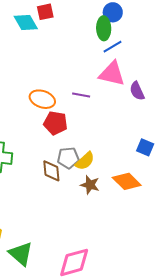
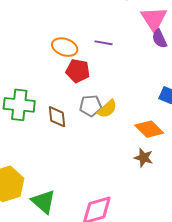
pink triangle: (112, 74) -> (154, 19), moved, turned 44
brown diamond: (51, 171) -> (57, 117), moved
brown star: (90, 185) -> (144, 158), moved

